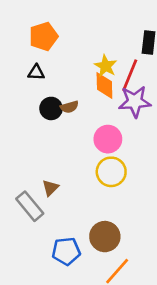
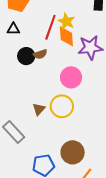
red line: (130, 75) -> (50, 27), moved
yellow circle: (111, 172) -> (62, 106), moved
brown triangle: (50, 188) -> (39, 109), moved

